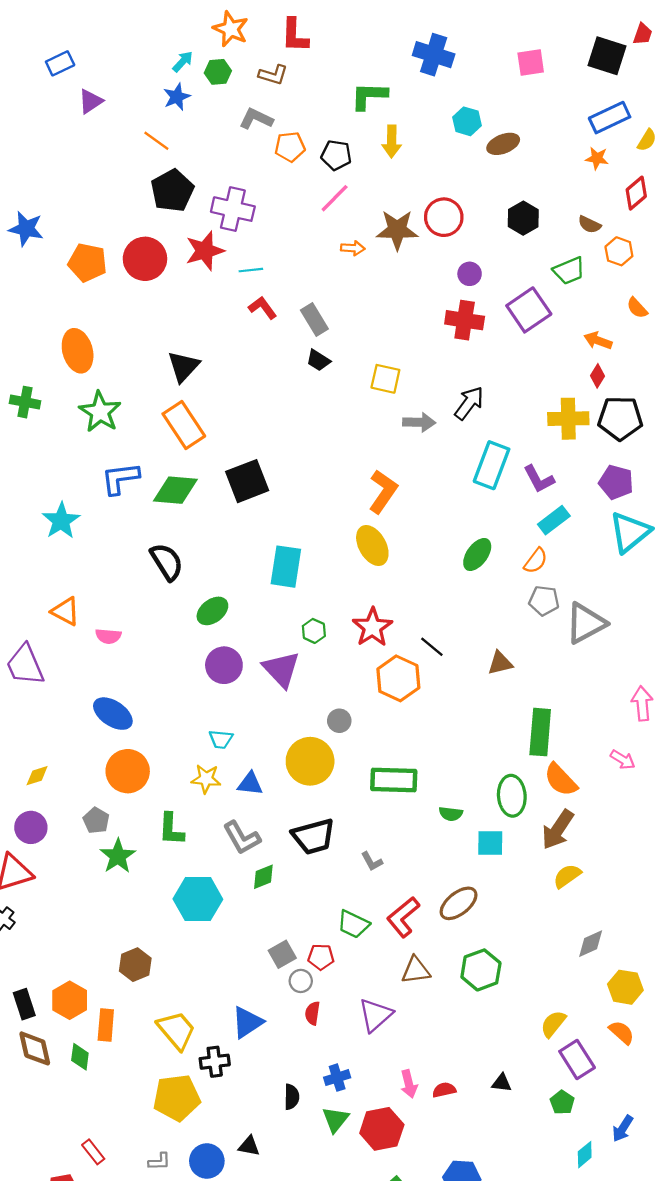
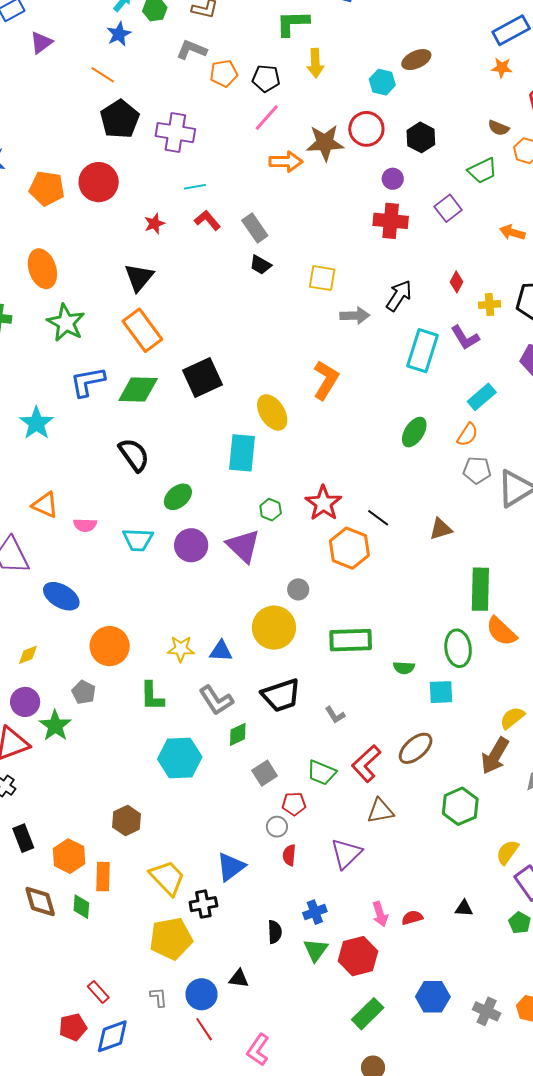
cyan hexagon: (467, 121) -> (382, 82), moved
black hexagon: (523, 218) -> (421, 137), moved
orange arrow: (353, 248) -> (286, 162), size x1.5
red star: (205, 251) -> (154, 224), moved, size x0.6
purple square: (529, 310) -> (448, 208), size x0.7
red diamond: (598, 376) -> (456, 282), moved
yellow cross: (568, 419) -> (490, 304), size x0.6
purple L-shape: (539, 479) -> (465, 338), moved
yellow ellipse: (372, 545) -> (272, 412), moved
blue ellipse: (113, 714) -> (61, 596), moved
cyan trapezoid: (221, 739) -> (138, 540), moved, size x1.4
brown arrow: (558, 829) -> (495, 756), moved
green star: (118, 856) -> (55, 726), moved
gray square: (282, 954) -> (265, 773), moved
green hexagon: (481, 970) -> (460, 806), moved
black rectangle: (24, 1004) -> (23, 838), moved
gray L-shape: (159, 1162) -> (159, 997), turned -90

